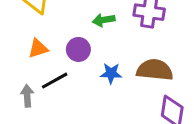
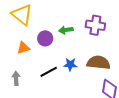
purple circle: (78, 49) -> (45, 38), moved
black line: (55, 81) -> (49, 72), moved

